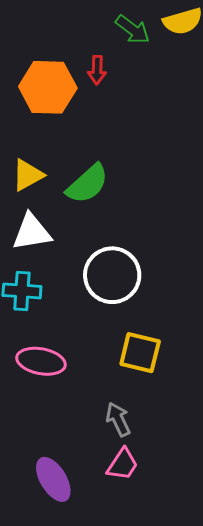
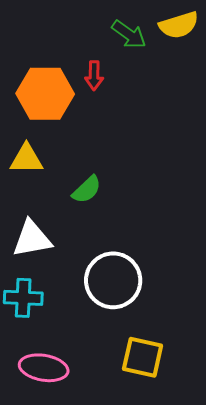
yellow triangle: (28, 175) -> (27, 159), moved, turned 30
green semicircle: (87, 184) -> (87, 190), size x0.7

